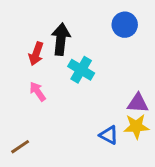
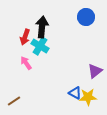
cyan cross: (81, 70) -> (40, 46), moved
purple triangle: (138, 103) -> (95, 71), turned -42
yellow star: (136, 126) -> (88, 97), moved

